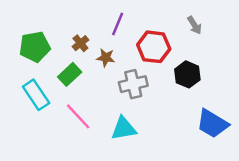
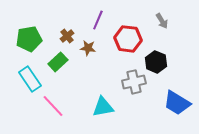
gray cross: (133, 84) -> (134, 82), moved
pink line: (78, 116) -> (53, 106), moved

